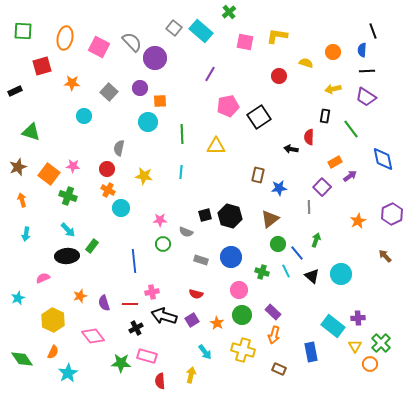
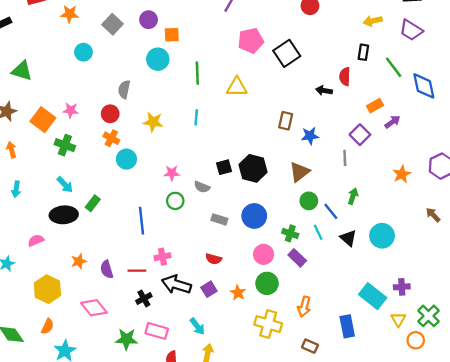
blue diamond: (383, 159) -> (424, 86), moved
purple rectangle: (273, 312) -> (297, 258), moved
cyan arrow: (205, 352) -> (197, 326), moved

